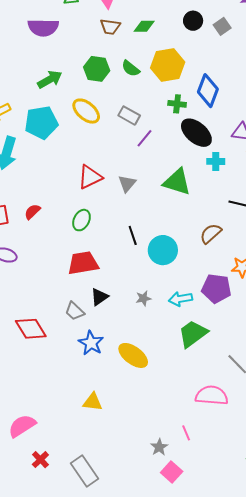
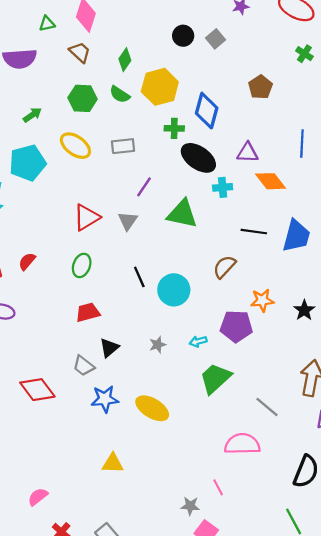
green diamond: (144, 26) -> (125, 60), moved, turned -50
brown trapezoid: (110, 27) -> (80, 52), moved, turned -140
green arrow: (50, 79) -> (32, 115), size x0.7
gray rectangle: (129, 115) -> (123, 146), turned -30
purple line: (144, 138) -> (144, 187), moved
red trapezoid: (83, 263) -> (88, 312), size x0.7
cyan arrow: (180, 299) -> (198, 341), size x0.7
blue star: (91, 343) -> (105, 399), turned -30
pink semicircle: (22, 426) -> (38, 497), size x0.7
gray star: (159, 447) -> (190, 506), turned -30

